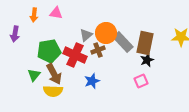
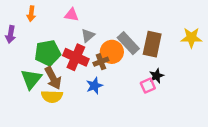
pink triangle: (56, 13) -> (72, 15), moved
orange circle: (106, 33) -> (112, 52), moved
brown cross: (98, 50) -> (101, 62), moved
black star: (147, 60) -> (156, 76), moved
green triangle: (34, 75) -> (31, 79), size x1.5

